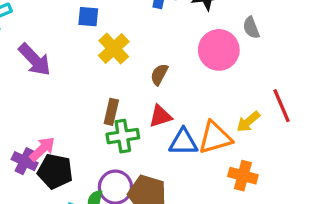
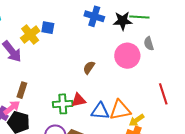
yellow cross: (114, 49) -> (30, 35), moved
brown rectangle: (111, 112) -> (22, 90), moved
red triangle: (160, 116) -> (79, 100), moved
yellow arrow: (248, 122) -> (137, 120), moved

